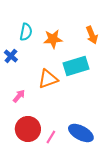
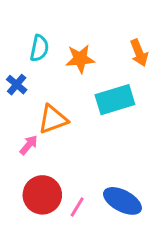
orange triangle: (48, 79) -> (53, 119), moved

